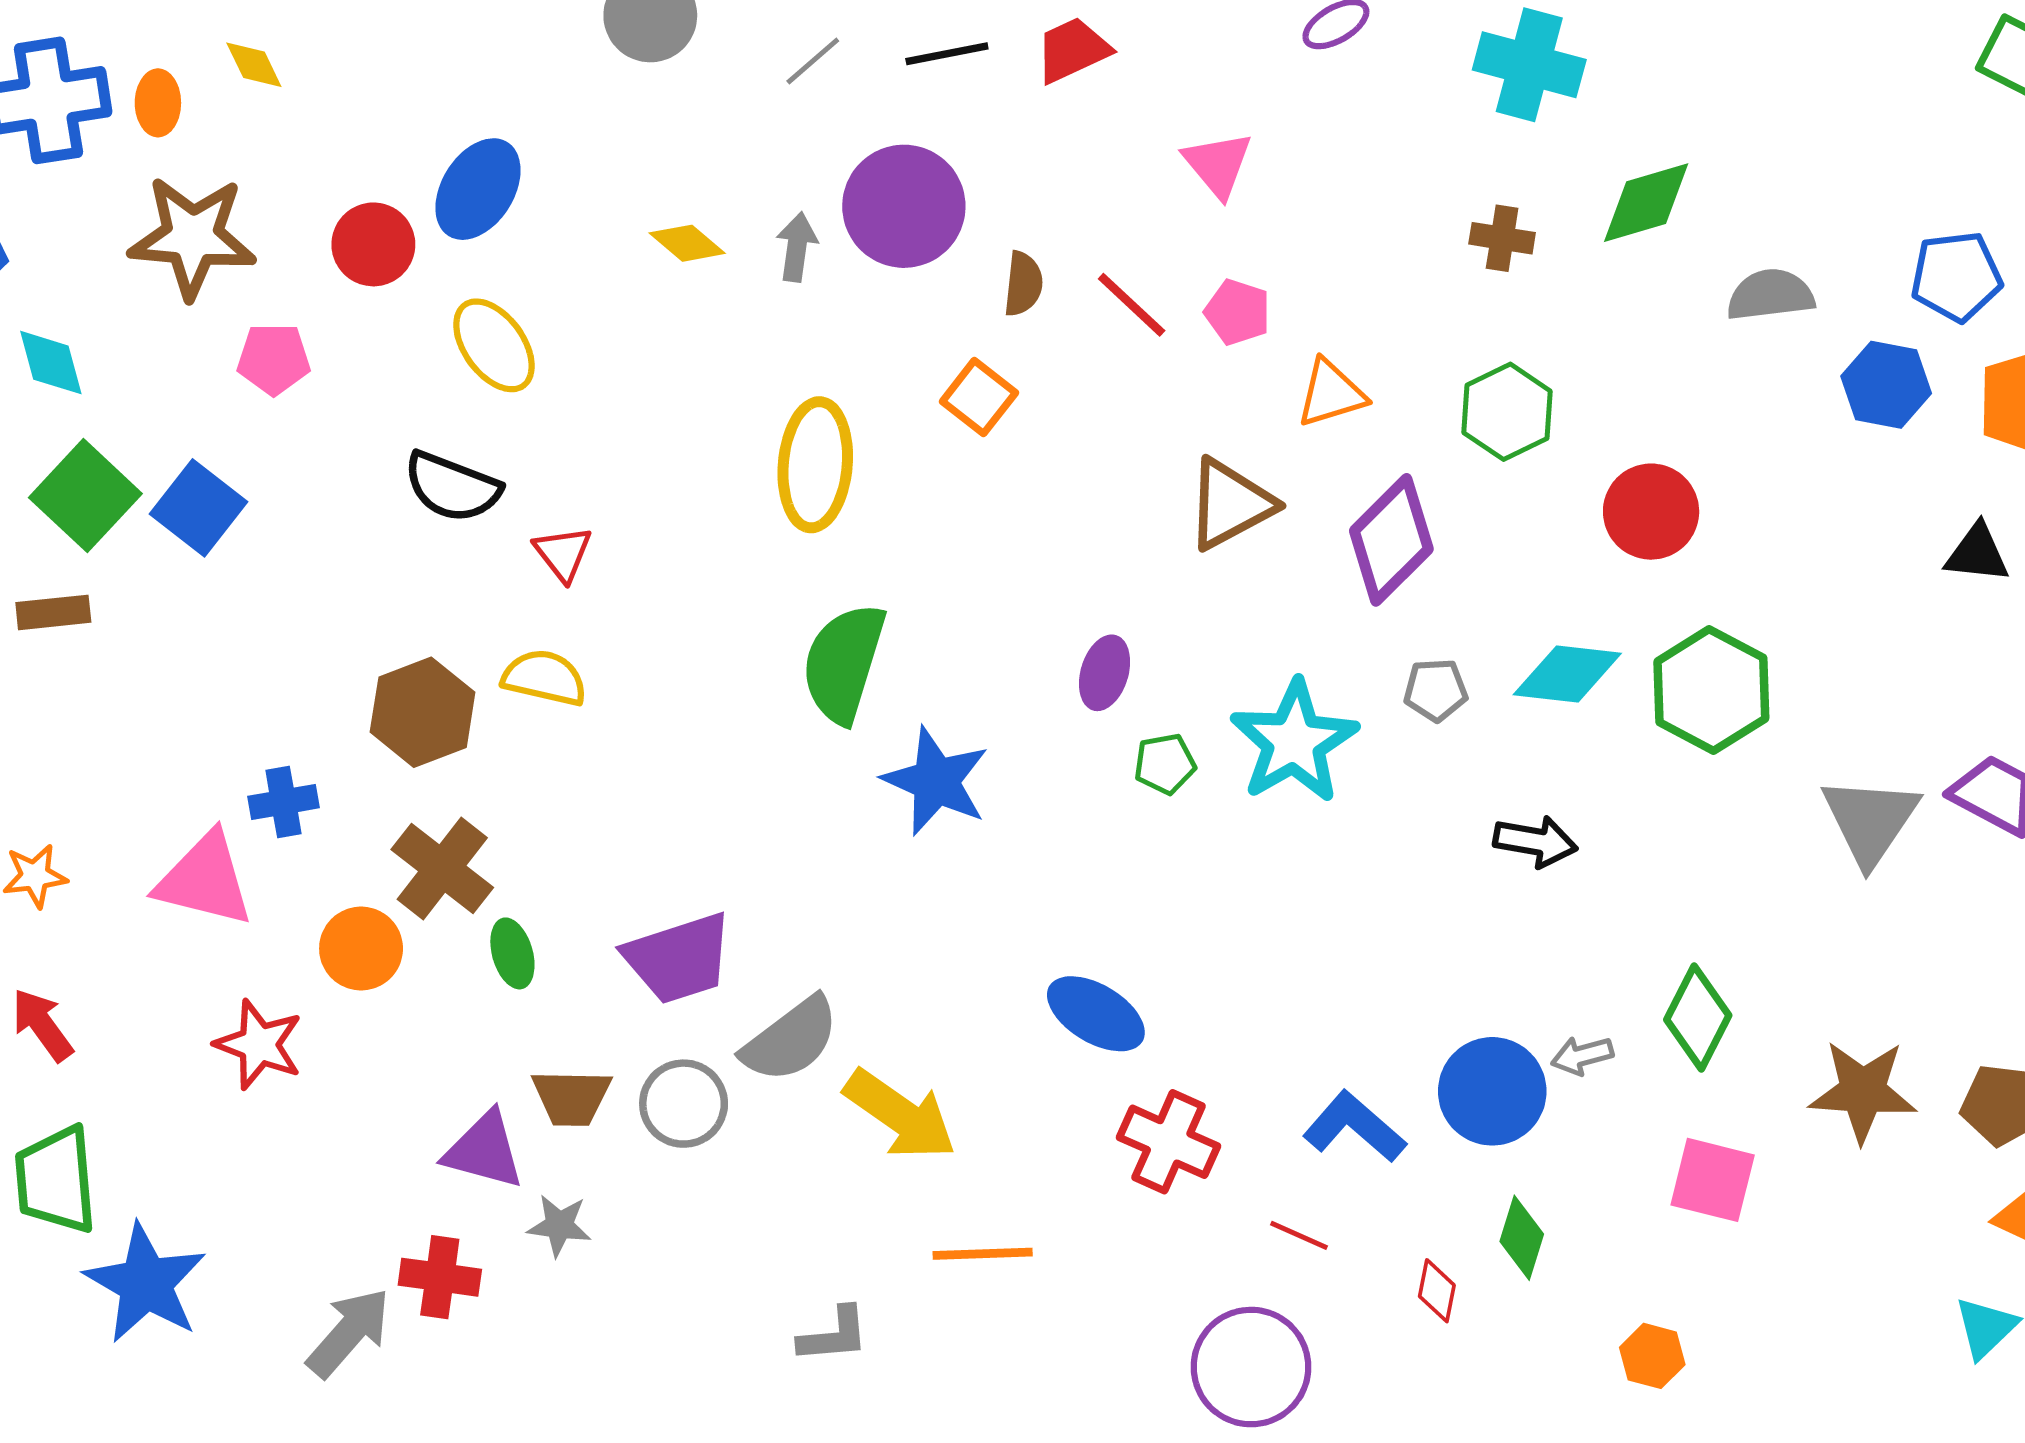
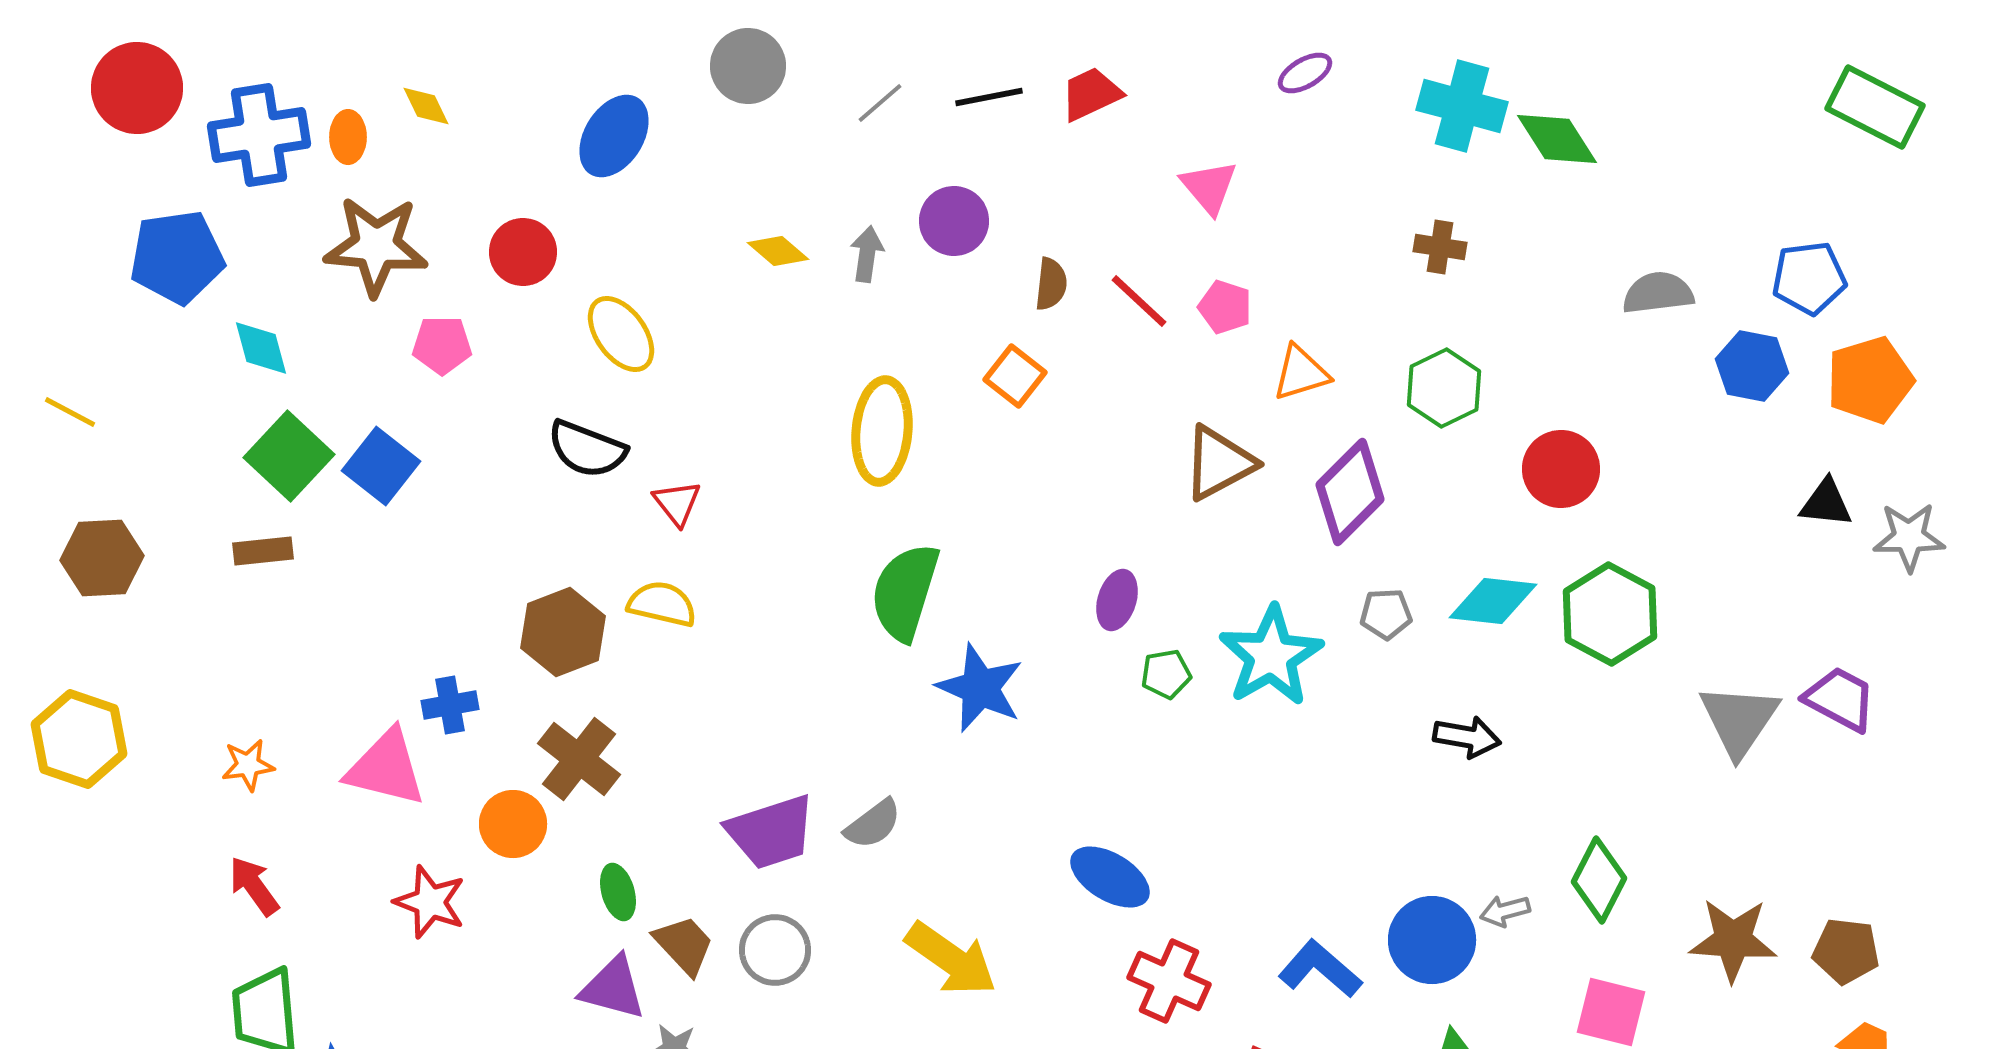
blue ellipse: (478, 189) -> (614, 136), moved
green diamond: (1646, 203) -> (1557, 139), moved, turned 74
purple circle: (904, 206) -> (954, 221), size x0.7
green ellipse: (512, 953) -> (618, 892), moved
gray semicircle: (791, 1040) -> (873, 824), moved, size x0.7
brown trapezoid: (572, 1097) -> (684, 945), turned -134

